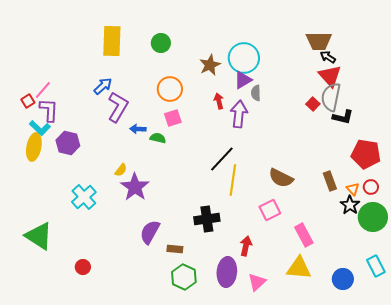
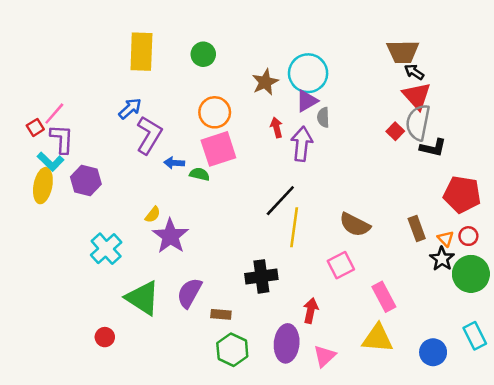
pink square: (173, 118) -> (218, 149), size x1.6
green triangle: (39, 236) -> (143, 298), moved

